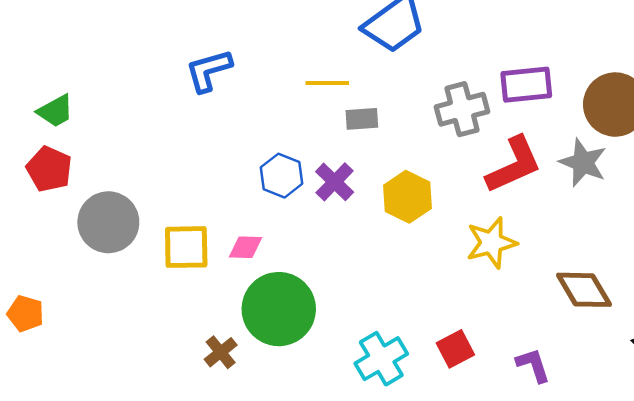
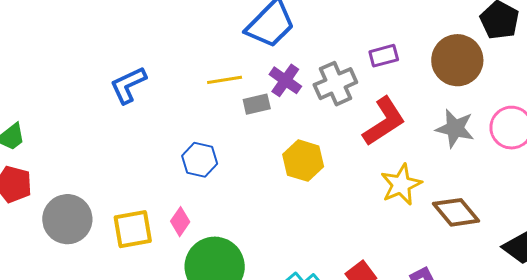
purple rectangle: (526, 85) -> (384, 56), size x0.7
gray star: (583, 163) -> (455, 128), moved
purple cross: (335, 182) -> (285, 80), moved
yellow star: (491, 243) -> (401, 185), moved
pink diamond: (245, 247) -> (180, 222), turned -48

